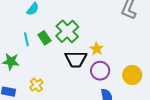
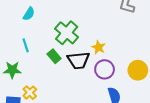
green rectangle: (44, 38) -> (54, 56), moved
yellow cross: (36, 85) -> (30, 93), moved

